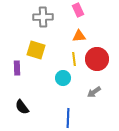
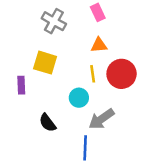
gray cross: (43, 17) -> (54, 21), turned 30
gray arrow: (94, 92) -> (101, 119), moved, size x1.5
black semicircle: (22, 107) -> (48, 123), moved

